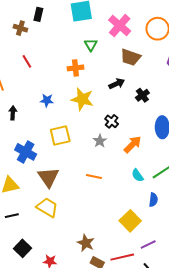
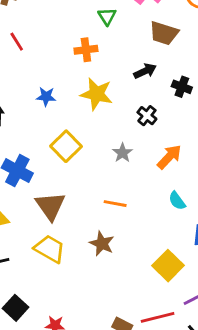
black cross: (142, 95) -> (182, 87), turned -32
black cross: (112, 121) -> (147, 116), moved
yellow square: (60, 135) -> (66, 146), turned -30
brown star: (86, 243) -> (102, 243), moved

